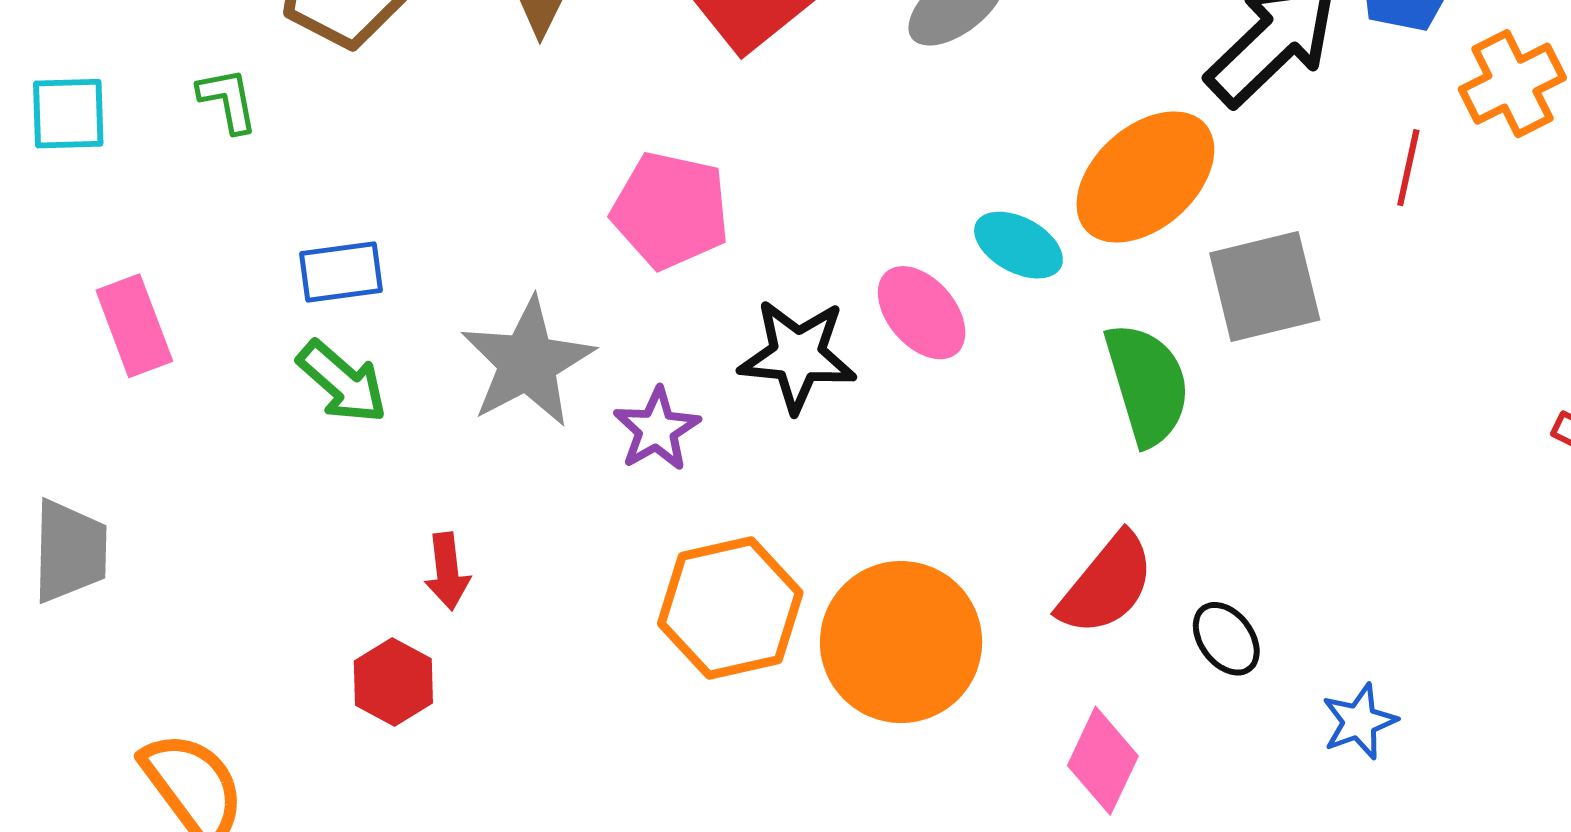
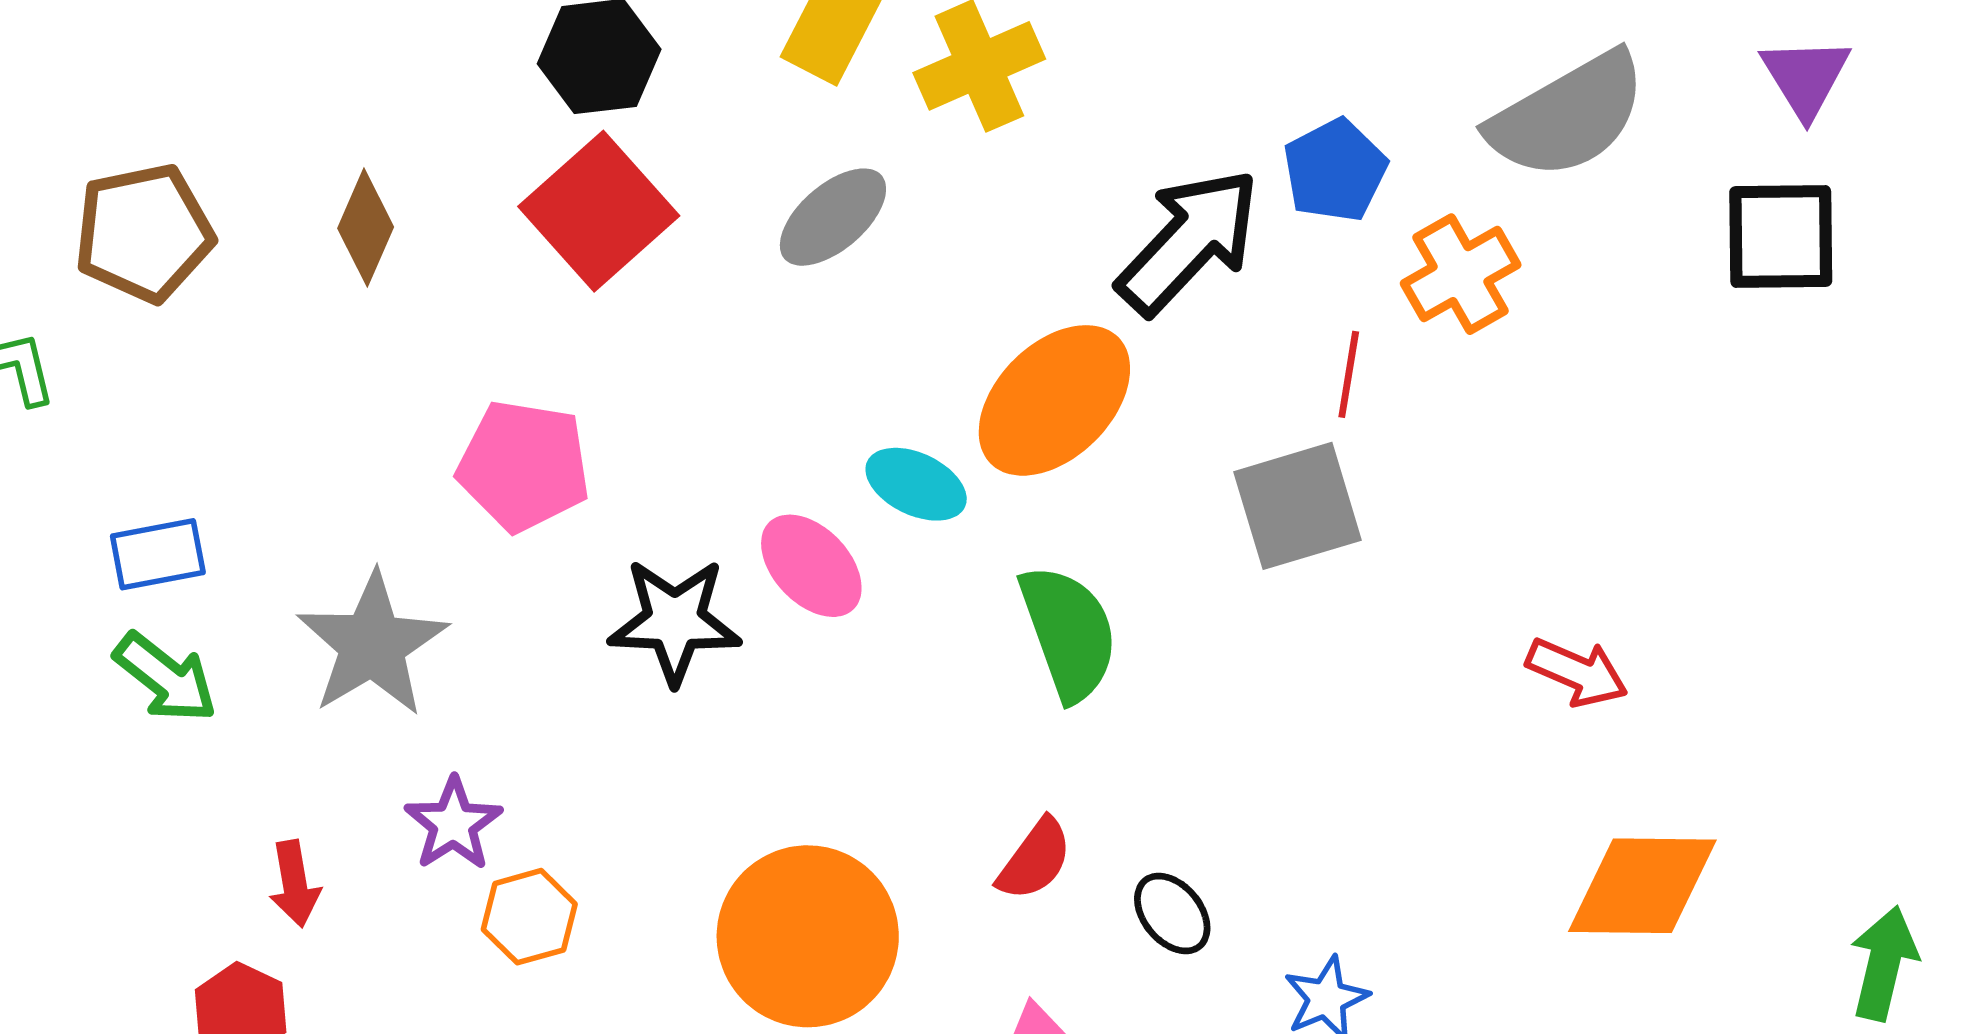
gray square: (1265, 287) -> (1297, 506), moved
purple star: (657, 429) -> (453, 824), moved
red semicircle: (1107, 584) -> (1035, 859), size x0.7
orange hexagon: (730, 608) -> (529, 917), moved, size x0.6

